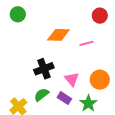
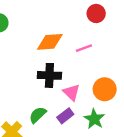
black cross: (44, 69) -> (49, 75), moved, turned 30
purple rectangle: (64, 98) -> (65, 116), turned -64

